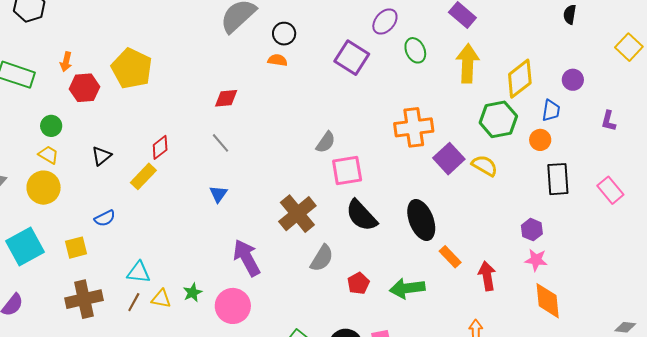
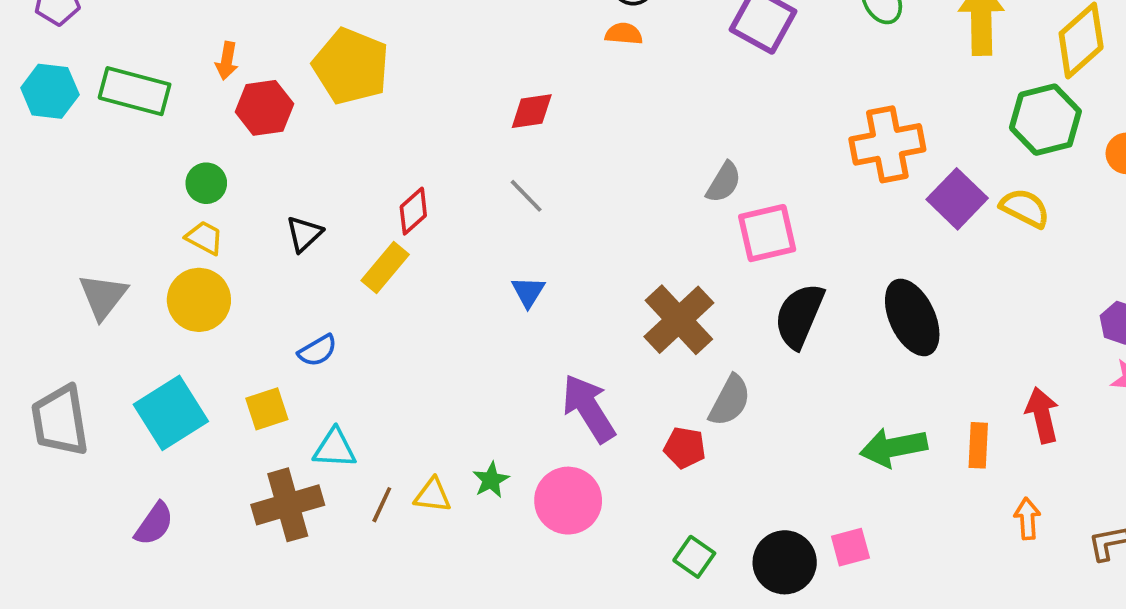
black semicircle: (361, 215) -> (799, 316), turned 69
orange rectangle: (450, 257) -> (978, 445), moved, turned 50
cyan triangle: (139, 272) -> (335, 448), moved
red pentagon: (358, 283) -> (685, 448), moved, turned -30

